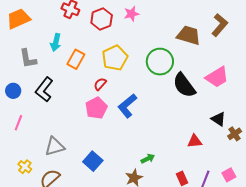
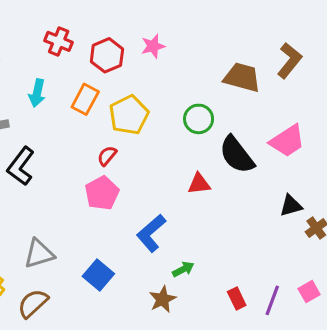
orange rectangle: (76, 59) -> (85, 99), moved
green circle: (160, 62) -> (199, 119), size x0.7
blue L-shape: (127, 106) -> (151, 233), moved
black triangle: (218, 119) -> (291, 206), turned -49
red triangle: (195, 141) -> (199, 184), moved

